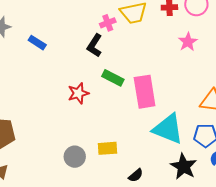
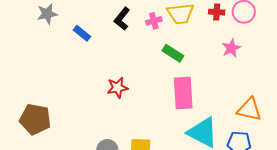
black L-shape: (95, 45) -> (122, 19), moved
green rectangle: (113, 78) -> (173, 53), moved

